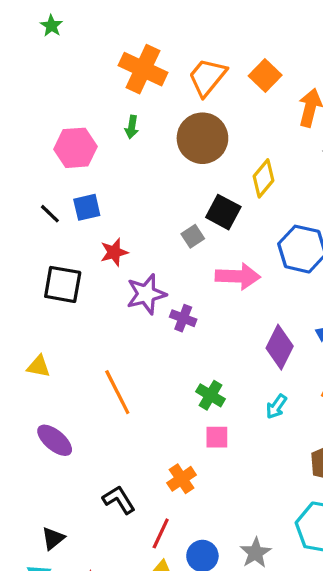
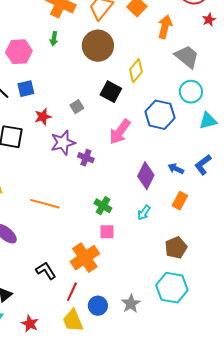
gray square: (193, 236) -> (77, 107), moved
pink arrow: (238, 276) -> (120, 132), turned 124
orange line: (117, 392) -> (45, 204), turned -48
orange cross: (182, 479) -> (85, 258), size x1.6

